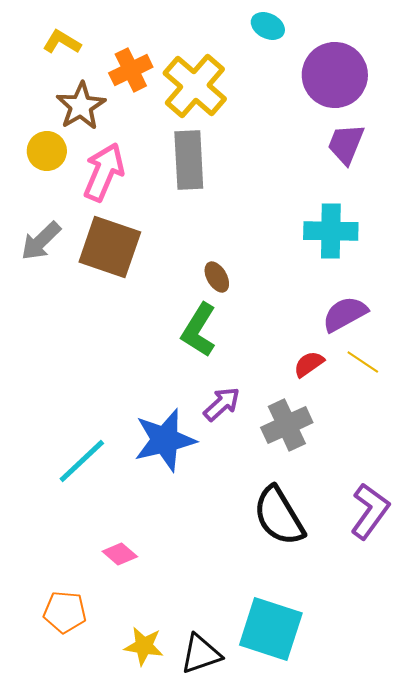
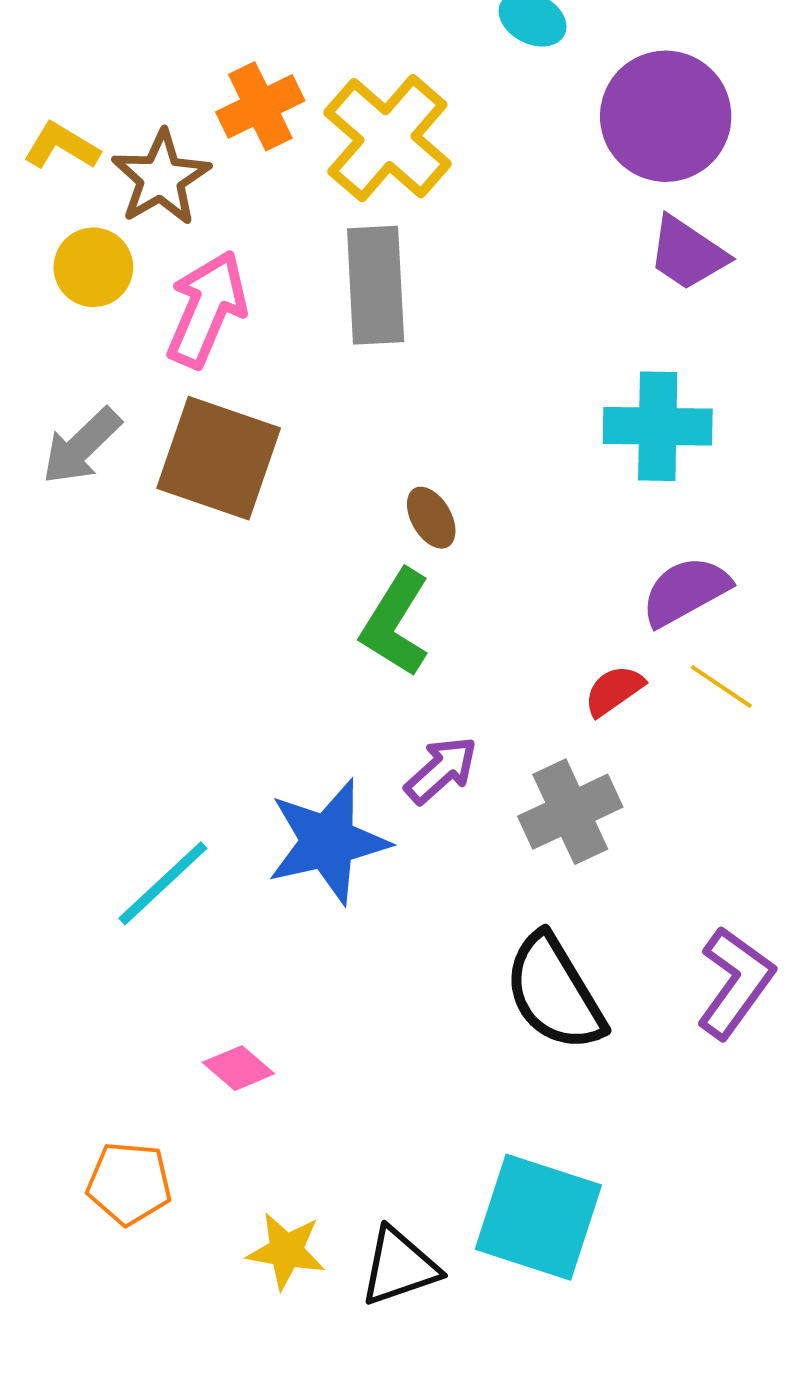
yellow L-shape: (62, 42) -> (62, 146), moved
purple trapezoid: (346, 144) -> (687, 253), turned -78

